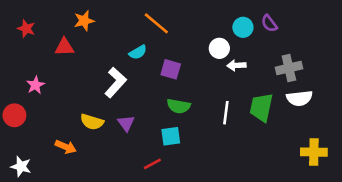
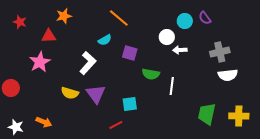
pink star: (35, 85) -> (40, 62), moved, size x1.5
green semicircle: (179, 106) -> (151, 74), moved
green trapezoid: (261, 107) -> (207, 114), moved
purple triangle: (126, 123) -> (96, 94), size x1.5
orange arrow: (66, 147) -> (44, 122), moved

